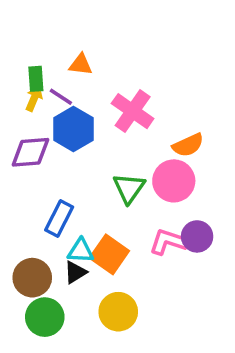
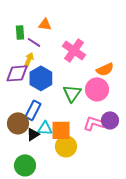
yellow arrow: (34, 99) -> (29, 59), moved
blue hexagon: (73, 129) -> (41, 78), moved
orange square: (109, 254) -> (61, 130), turned -35
black triangle: (75, 272) -> (33, 134), moved
brown circle: (32, 278) -> (18, 123), moved
yellow circle: (118, 312) -> (66, 146), moved

